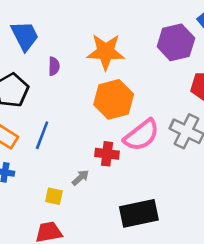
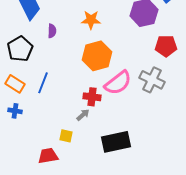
orange star: (106, 52) -> (91, 20), size x0.7
gray arrow: (80, 178) -> (83, 115), moved
yellow square: (54, 196) -> (66, 136), moved

